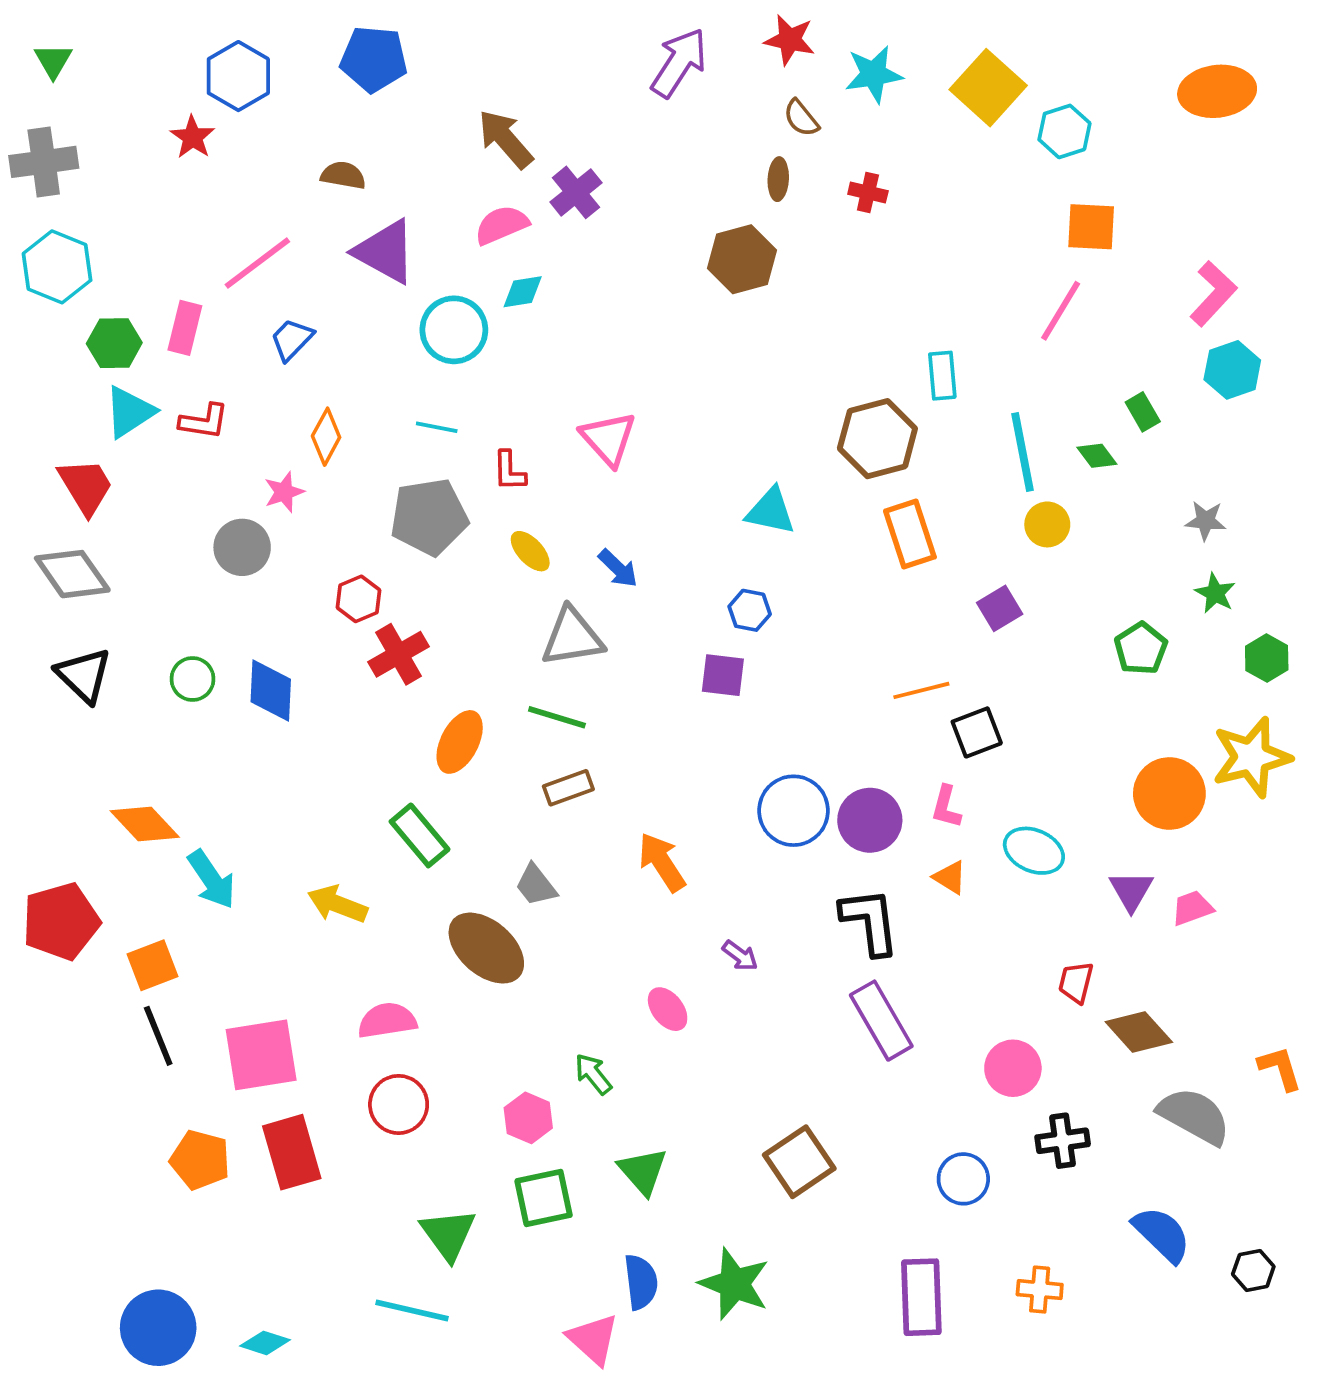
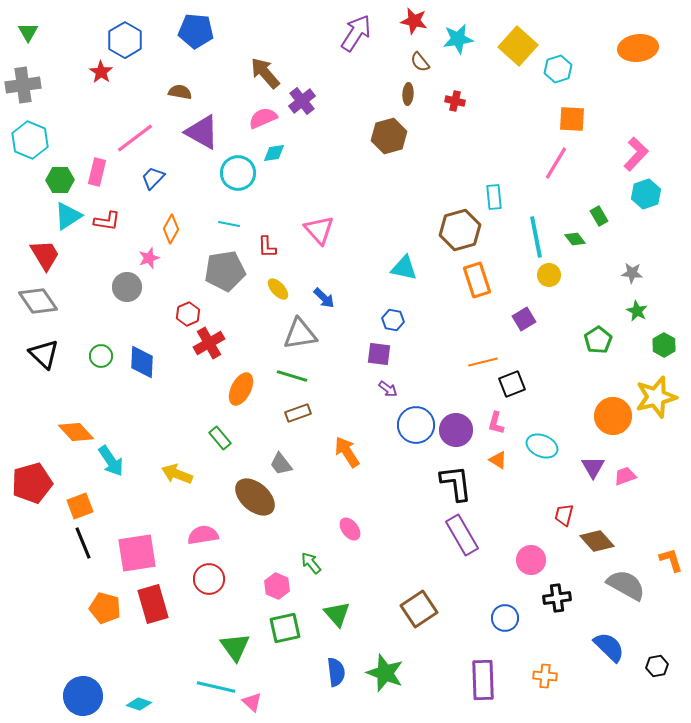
green rectangle: (420, 835) -> (220, 438), size x0.7
purple arrow: (740, 956) -> (388, 389), moved
pink triangle: (593, 1339) -> (252, 702), moved, size x0.7

